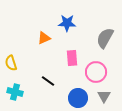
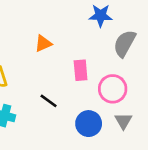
blue star: (67, 23) -> (101, 15), moved

